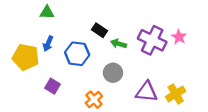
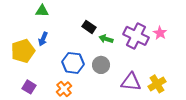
blue hexagon: (77, 54) -> (73, 63), moved
yellow pentagon: (26, 57) -> (23, 51), turned -30
purple square: (53, 86) -> (29, 87), moved
orange cross: (94, 100) -> (64, 89), moved

